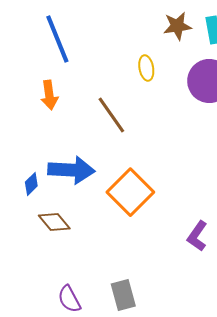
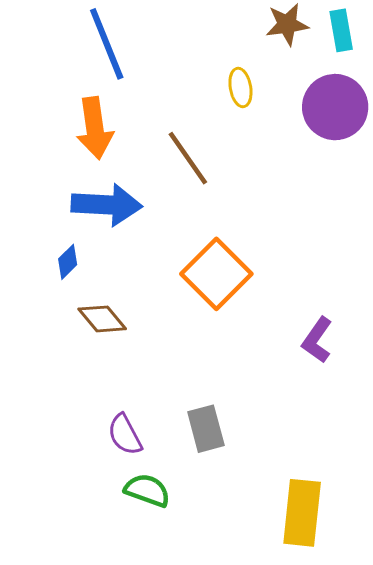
orange arrow: (49, 95) -> (95, 128), size x1.4
blue arrow: (71, 170) -> (107, 205), moved

